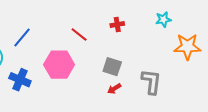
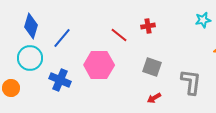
red cross: (117, 24) -> (148, 26), moved
red arrow: (114, 89) -> (154, 98), moved

